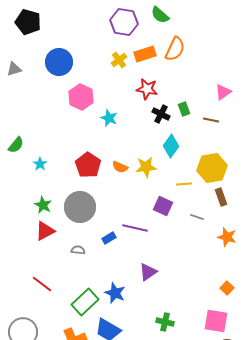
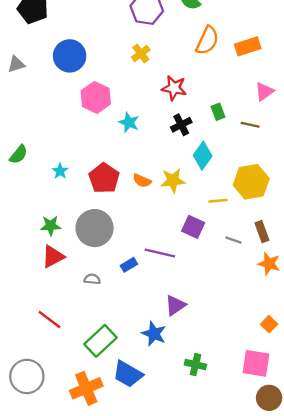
orange rectangle: (145, 54) -> (248, 46), moved
black cross: (161, 114) -> (181, 125), moved, turned 36
cyan star: (40, 164) -> (60, 171), moved
brown rectangle: (221, 197) -> (262, 232), moved
green star: (43, 205) -> (51, 226), turned -30
blue star: (115, 293) -> (154, 334), moved

